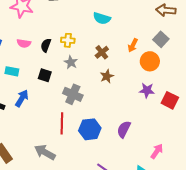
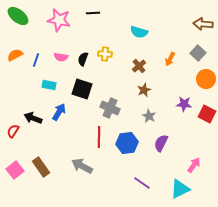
orange circle: (150, 61) -> (206, 79), moved
gray star: (71, 62) -> (149, 116), moved
black square: (45, 75) -> (82, 89), size x1.5

